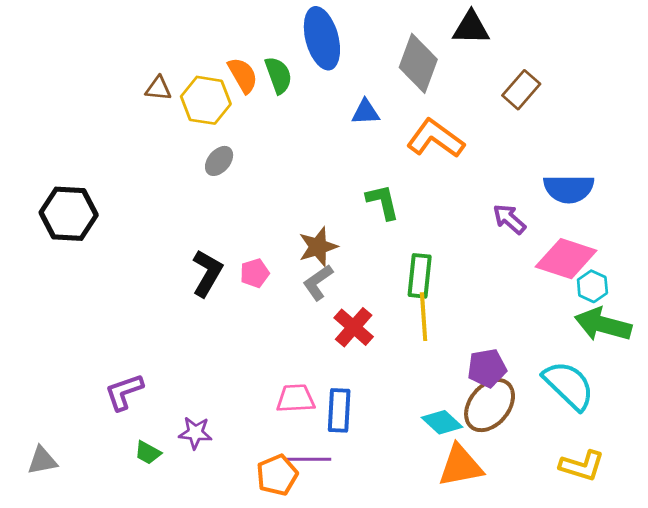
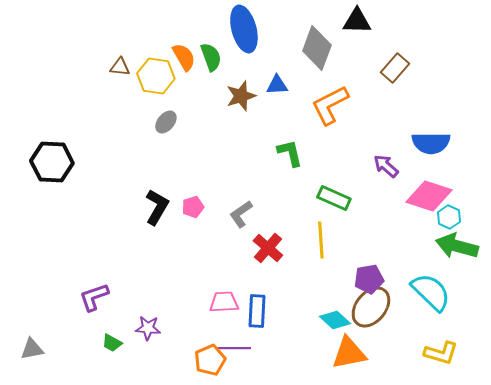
orange L-shape: (435, 139) -> (330, 105), turned -63
brown star: (318, 247) -> (241, 96), moved
green rectangle: (420, 276) -> (334, 198), moved, turned -72

